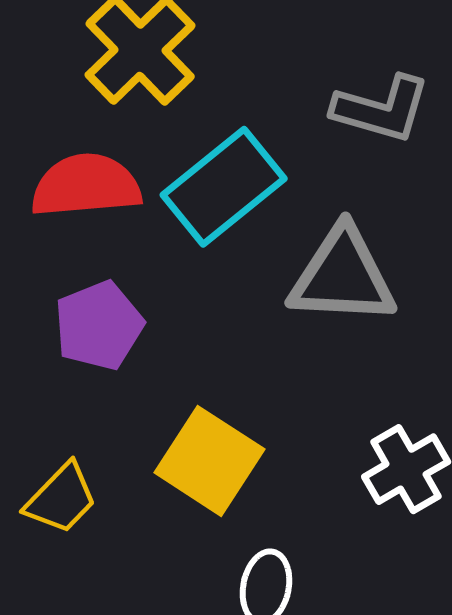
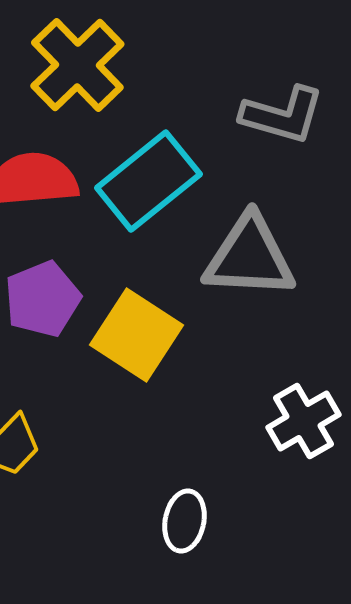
yellow square: (209, 461) -> (136, 335), moved

